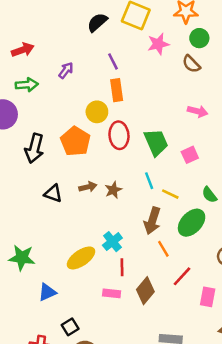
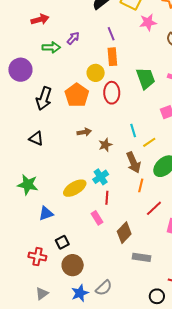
green arrow: (27, 85) -> (51, 47), moved
green trapezoid: (156, 142) -> (146, 78), moved
brown star: (113, 190) -> (105, 145), moved
black triangle: (53, 193) -> (36, 139), moved
yellow line: (170, 194) -> (149, 142), turned -64
brown arrow: (152, 221) -> (133, 163), turned -45
orange line: (163, 249) -> (141, 185), turned 40
brown diamond: (145, 291) -> (124, 233), moved
pink rectangle: (112, 293) -> (97, 218), turned 48

